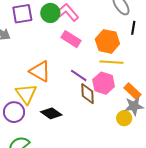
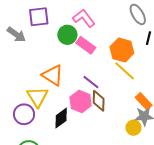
green circle: (50, 13) -> (67, 35), moved
yellow line: (112, 62) -> (125, 71), turned 35
pink hexagon: (104, 83) -> (81, 101), moved
black diamond: (51, 113) -> (61, 118), turned -75

